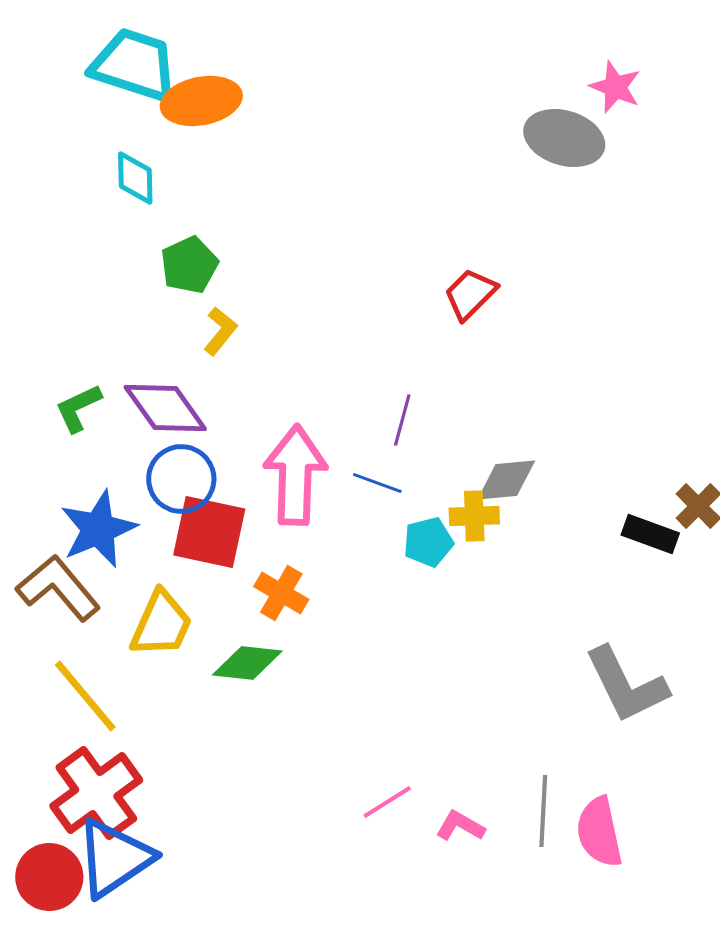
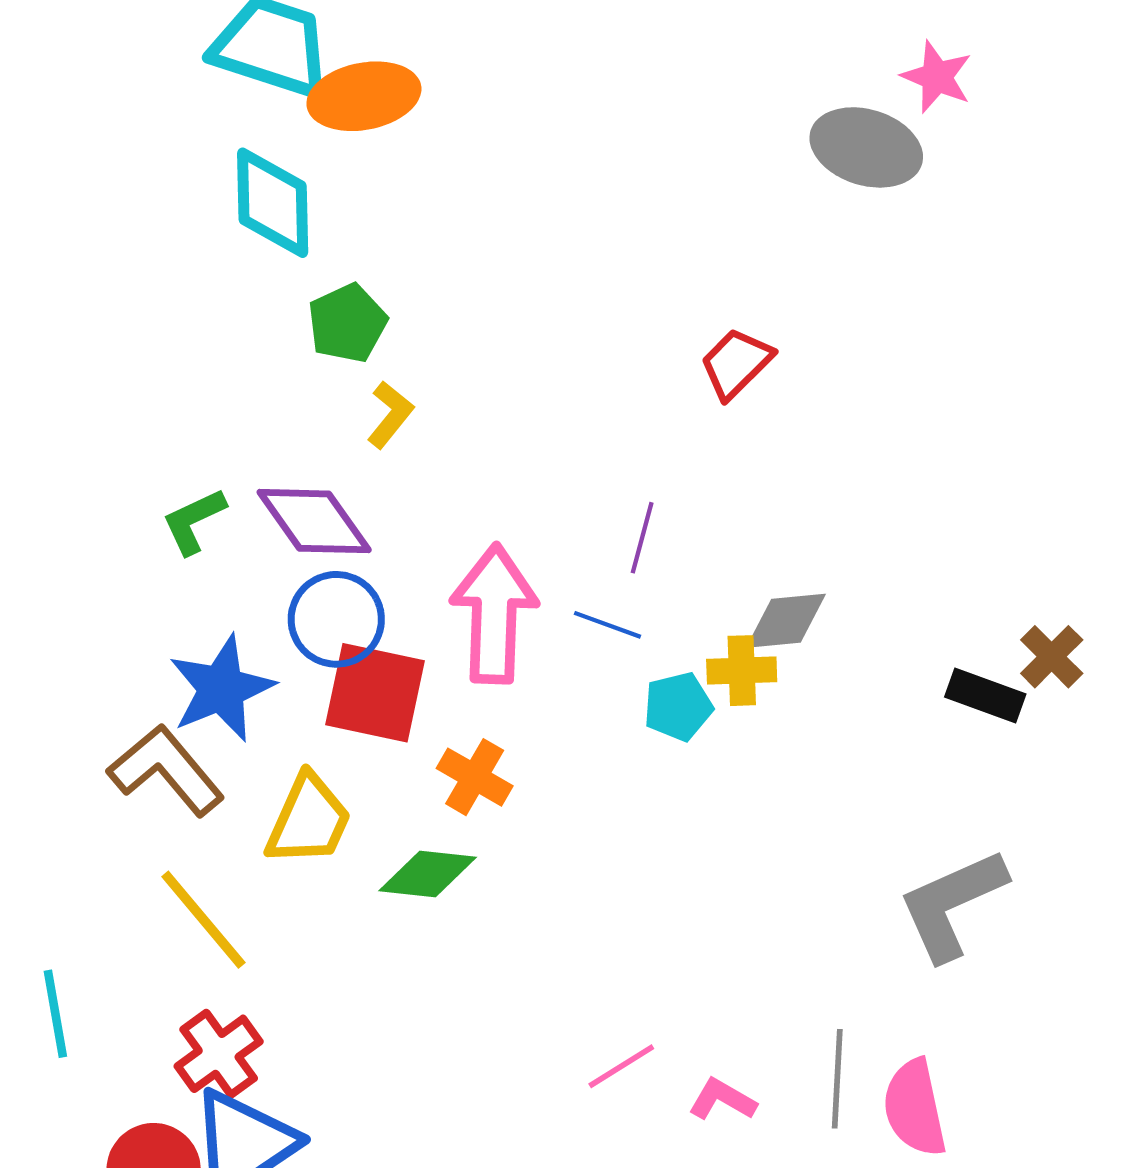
cyan diamond: (135, 178) -> (273, 203), size x1.5
gray L-shape: (626, 685) -> (952, 904), turned 92
red cross: (96, 793) -> (219, 1054), size x0.7

